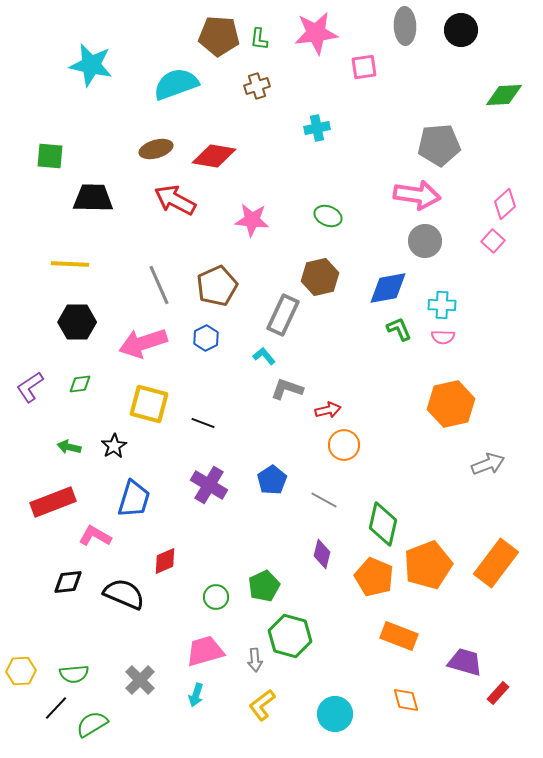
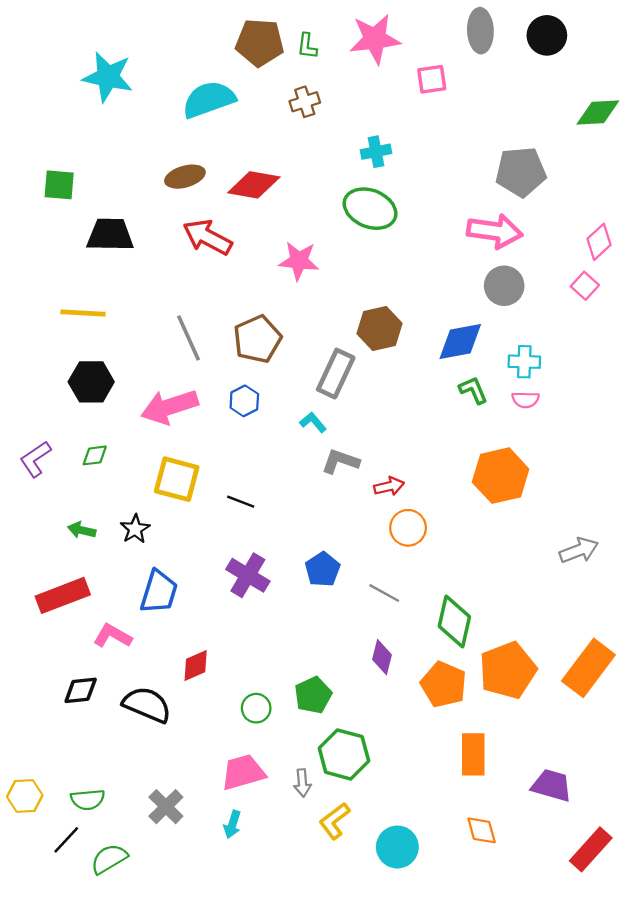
green ellipse: (328, 216) -> (370, 209), moved, size x1.6
orange hexagon: (451, 404) -> (501, 476), moved
orange rectangle: (399, 636) -> (473, 754), turned 69
red rectangle: (498, 693) -> (591, 849), moved, size x1.6
yellow L-shape: (262, 705) -> (334, 821), moved

